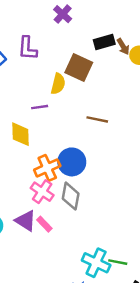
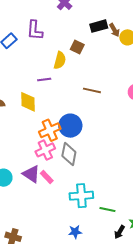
brown square: (79, 67) -> (77, 47), size x0.6
pink cross: (42, 192) -> (45, 150), turned 30
cyan cross: (96, 263) -> (81, 196), moved, turned -30

